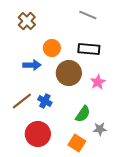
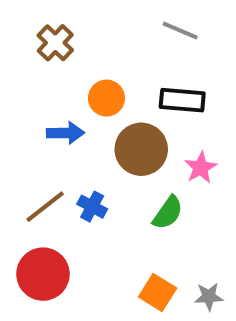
green semicircle: (83, 114) -> (168, 213), moved
gray star: (100, 129) -> (209, 297), moved
red circle: (38, 134) -> (43, 274), moved

